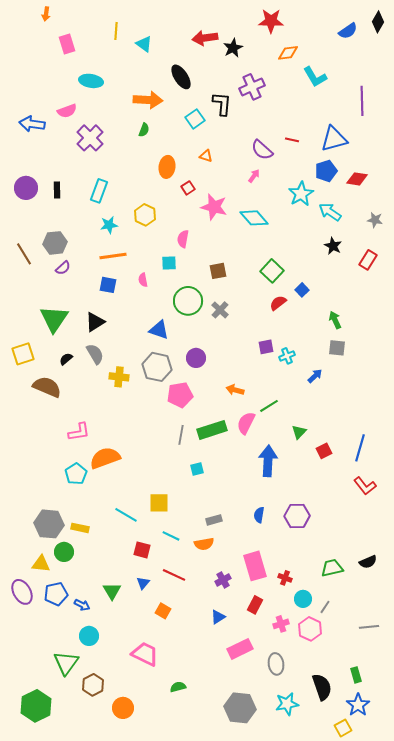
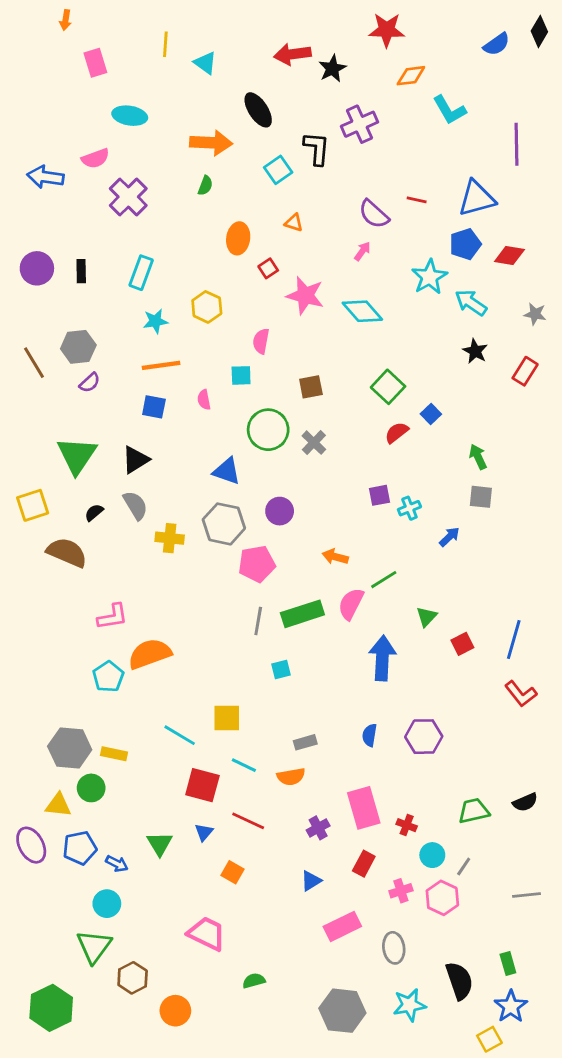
red square: (142, 550) -> (202, 785), size x1.4
cyan circle: (89, 636) -> (107, 904), moved

